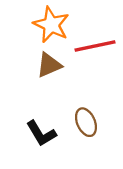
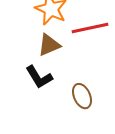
black L-shape: (41, 133) -> (39, 77), moved

